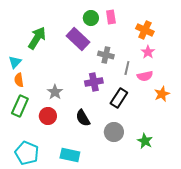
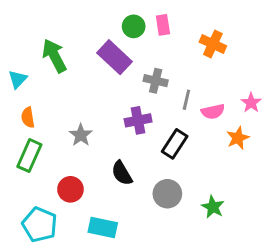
green arrow: (37, 38) -> (54, 56), turned -60
pink star: (148, 52) -> (251, 103), moved
cyan triangle: (15, 62) -> (18, 79), moved
red circle: (48, 116) -> (70, 189), moved

